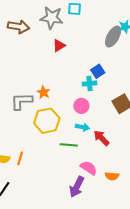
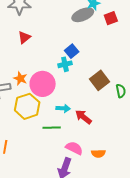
gray ellipse: (113, 37) -> (83, 15), turned 45
red triangle: (59, 46) -> (24, 37), moved
pink circle: (81, 106) -> (43, 84), moved, size x1.6

